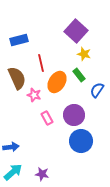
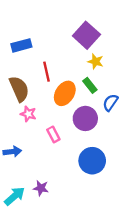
pink star: (34, 95) -> (28, 114), moved
purple circle: (74, 115) -> (85, 118), moved
blue arrow: (11, 147) -> (12, 152), moved
purple star: (42, 174) -> (41, 188), moved

